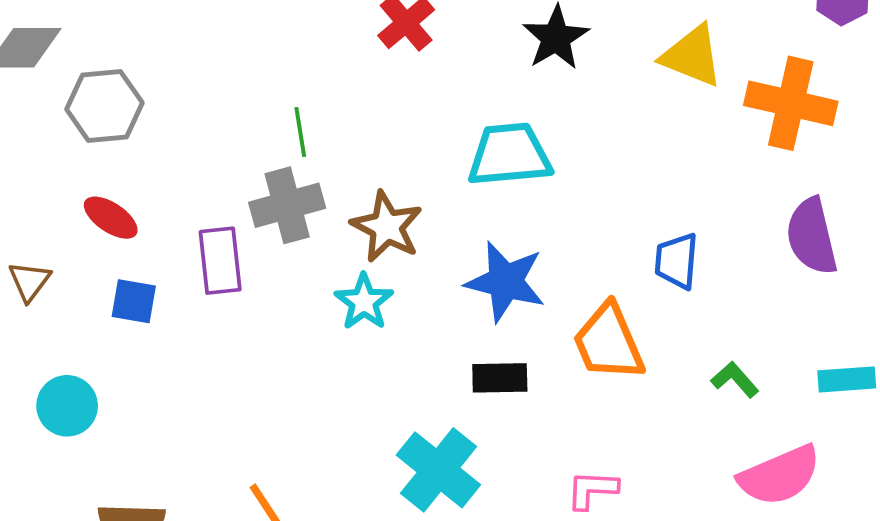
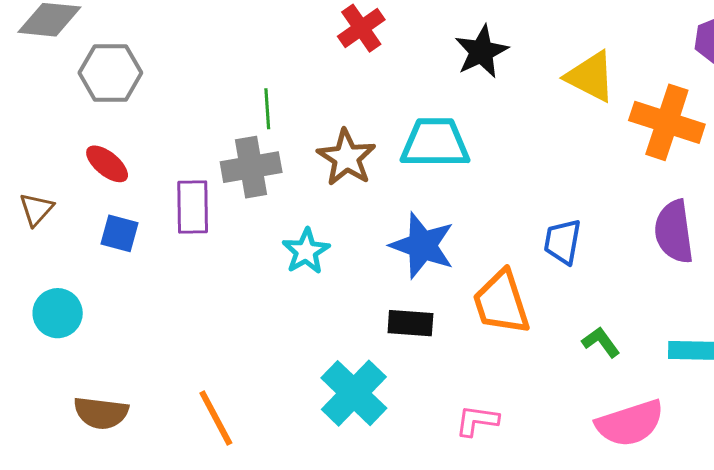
brown star: (387, 227) -> (346, 158), moved

